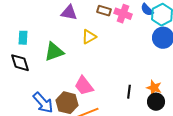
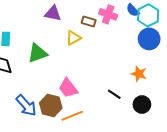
brown rectangle: (104, 11) -> (89, 22), moved
orange star: (154, 88) -> (139, 74), moved
black line: (129, 92) -> (114, 94), turned -64

